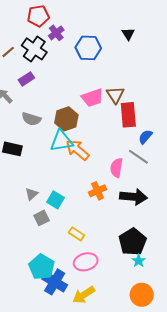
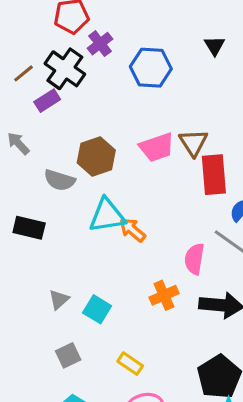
purple rectangle: (26, 79) -> (47, 101), moved
brown hexagon: (66, 119) -> (96, 157), moved
orange arrow: (77, 150) -> (132, 230), size x0.7
gray square: (42, 218) -> (68, 355), moved

